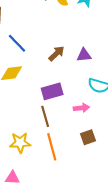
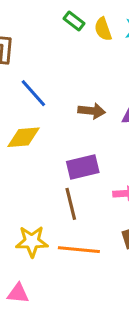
brown arrow: (57, 54) -> (92, 111), turned 48
orange line: (52, 147) -> (79, 250), turned -72

